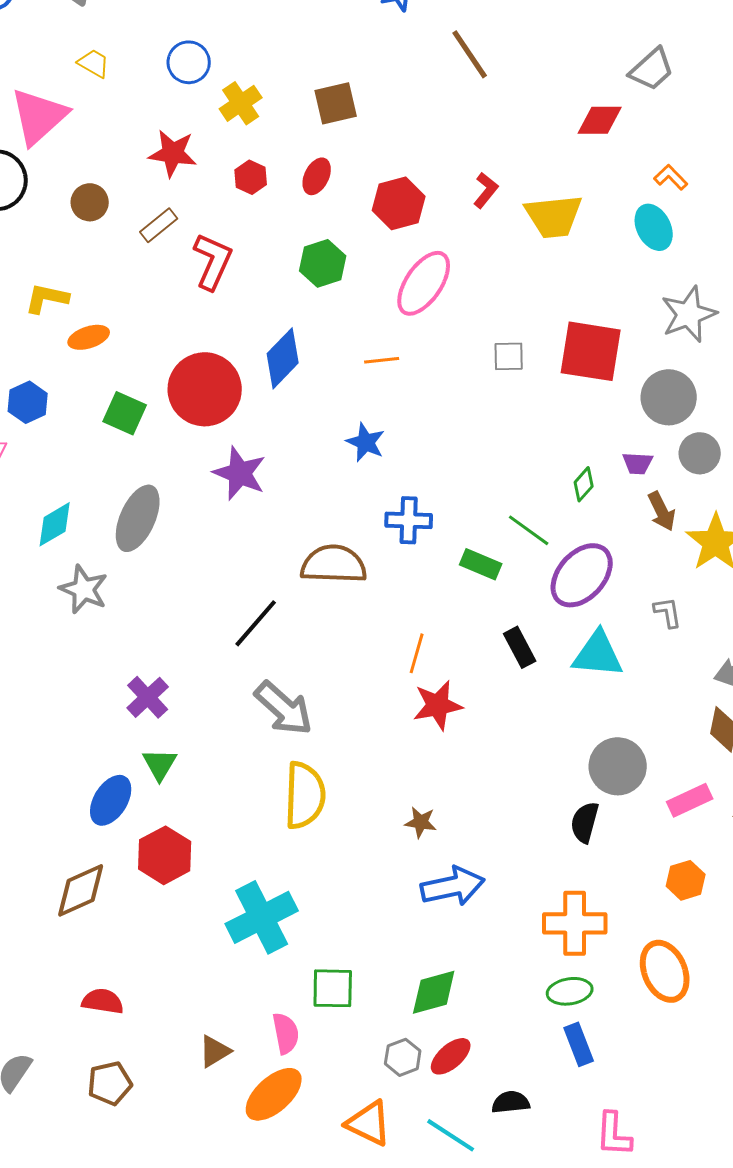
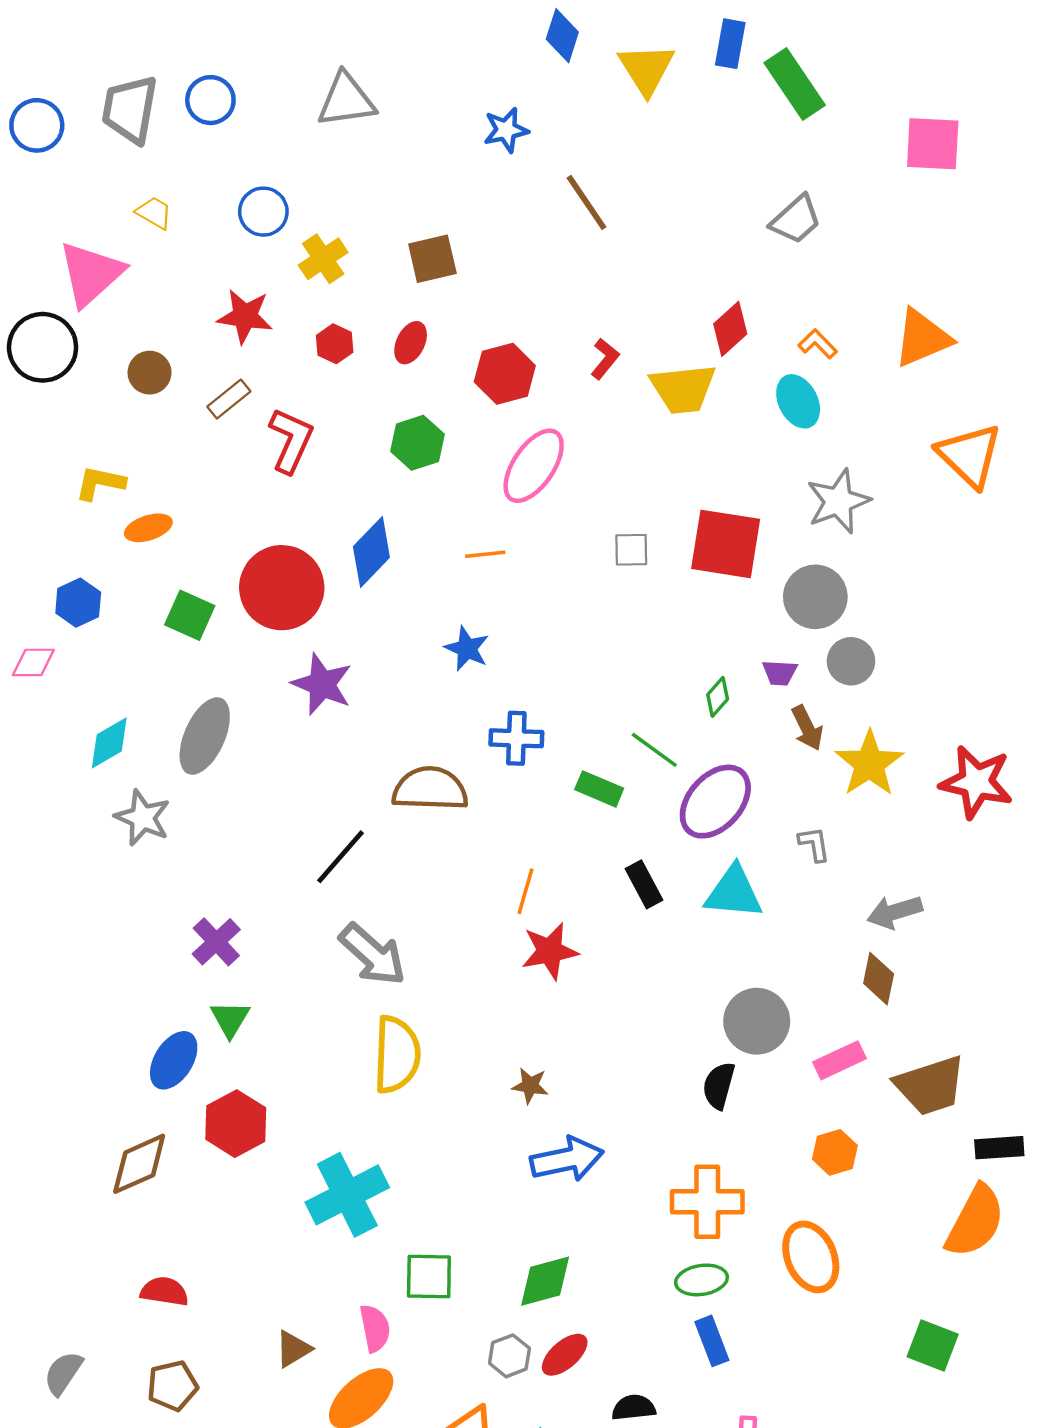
red diamond: (600, 120) -> (730, 329), moved, turned -42

